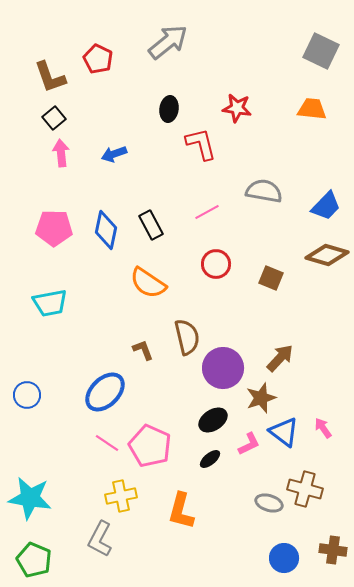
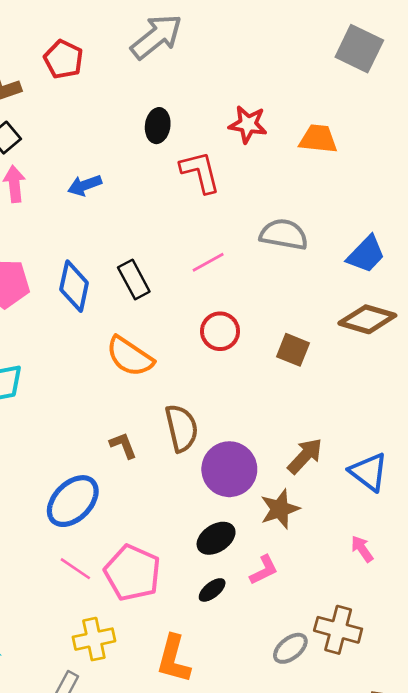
orange trapezoid: (312, 109) -> (318, 139), moved
blue triangle: (284, 432) -> (369, 472), moved
gray ellipse: (269, 503) -> (290, 648), turned -56

